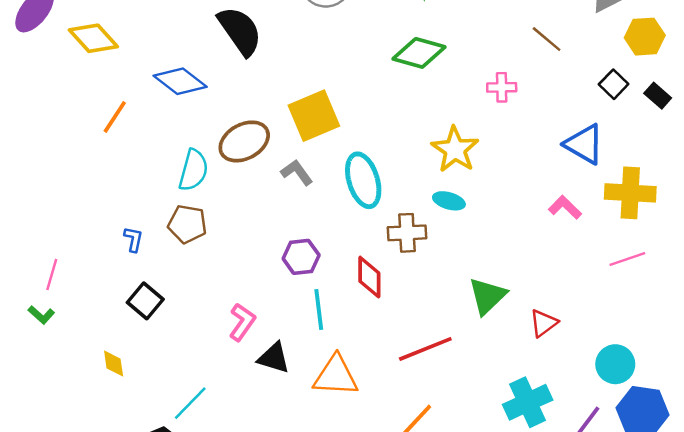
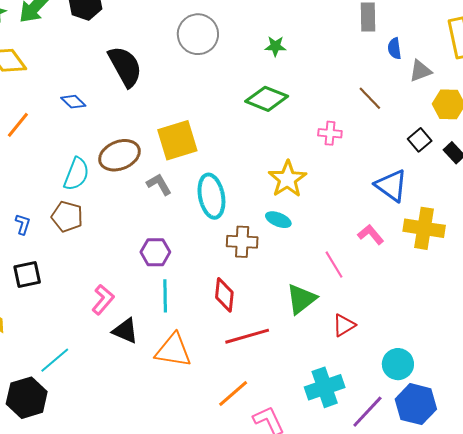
blue diamond: (180, 81) -> (73, 102), size x0.6
pink line: (627, 259) -> (334, 265), moved, turned 72
red diamond: (369, 277) -> (224, 295), moved
black square: (145, 301) -> (27, 275), turned 32

